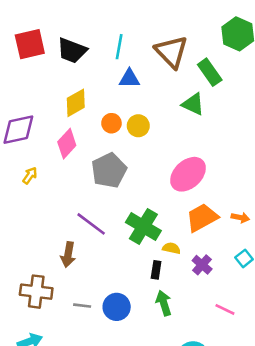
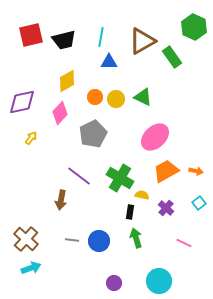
black trapezoid: (72, 51) -> (64, 40), turned -35
brown triangle: (171, 52) -> (142, 41), turned 44
green triangle: (193, 104) -> (143, 97), moved
brown cross: (36, 292) -> (26, 239), moved, turned 35

